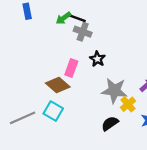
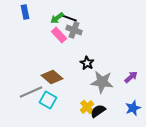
black star: (97, 59) -> (87, 63), moved
pink rectangle: (71, 68) -> (59, 35), moved, turned -63
yellow cross: (128, 104) -> (87, 107), moved
gray line: (23, 118) -> (31, 92), moved

